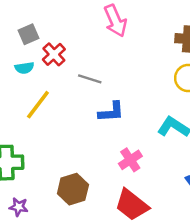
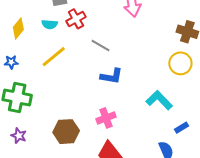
pink cross: (130, 160) -> (106, 118), moved

